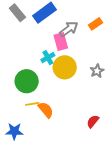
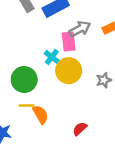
cyan cross: (48, 58) -> (52, 57), turned -32
red semicircle: (93, 121) -> (80, 129), moved

